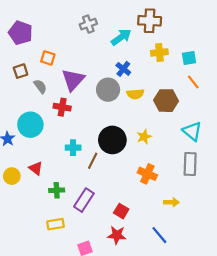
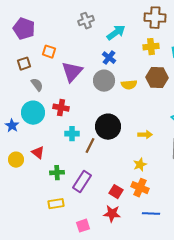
brown cross: (150, 21) -> (155, 18), moved
blue cross: (123, 69) -> (109, 58), moved
gray semicircle: (40, 86) -> (37, 85), moved
brown hexagon: (166, 101) -> (157, 78), moved
red cross: (62, 107) -> (61, 108), moved
yellow star: (144, 137) -> (140, 165), moved
orange cross: (147, 174) -> (140, 188), moved
yellow arrow: (171, 202) -> (145, 135), moved
blue line: (159, 235) -> (151, 214), turned -48

